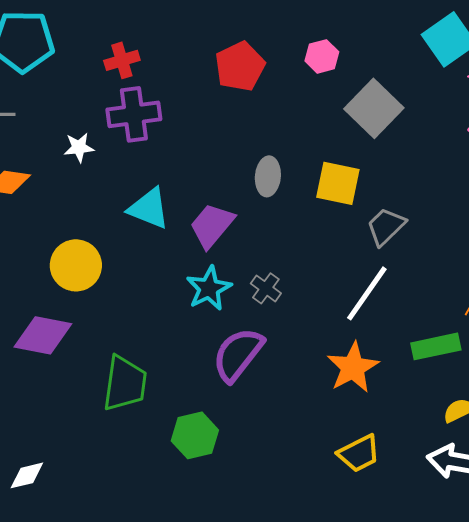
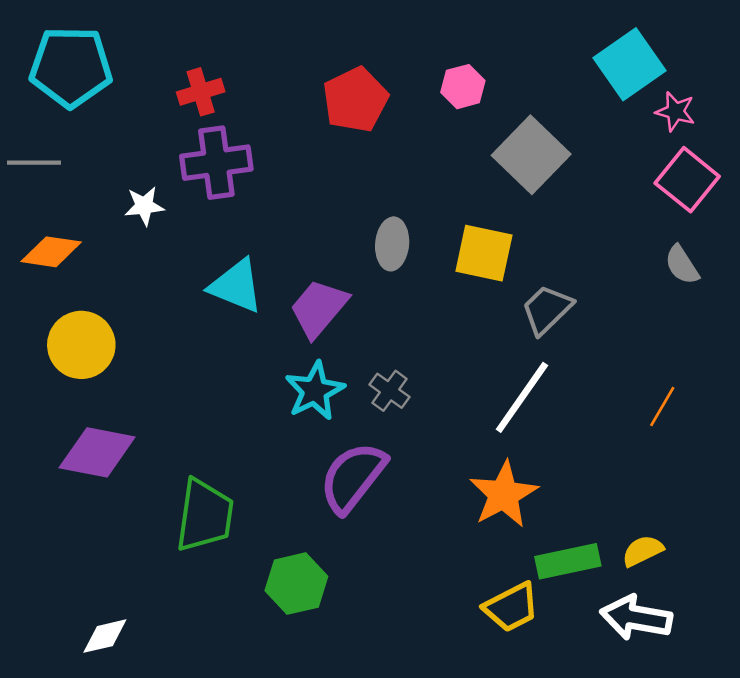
yellow circle: (76, 265) -> (81, 345), moved
green rectangle: (436, 346) -> (568, 561), moved
white diamond: (27, 475) -> (105, 636), moved

